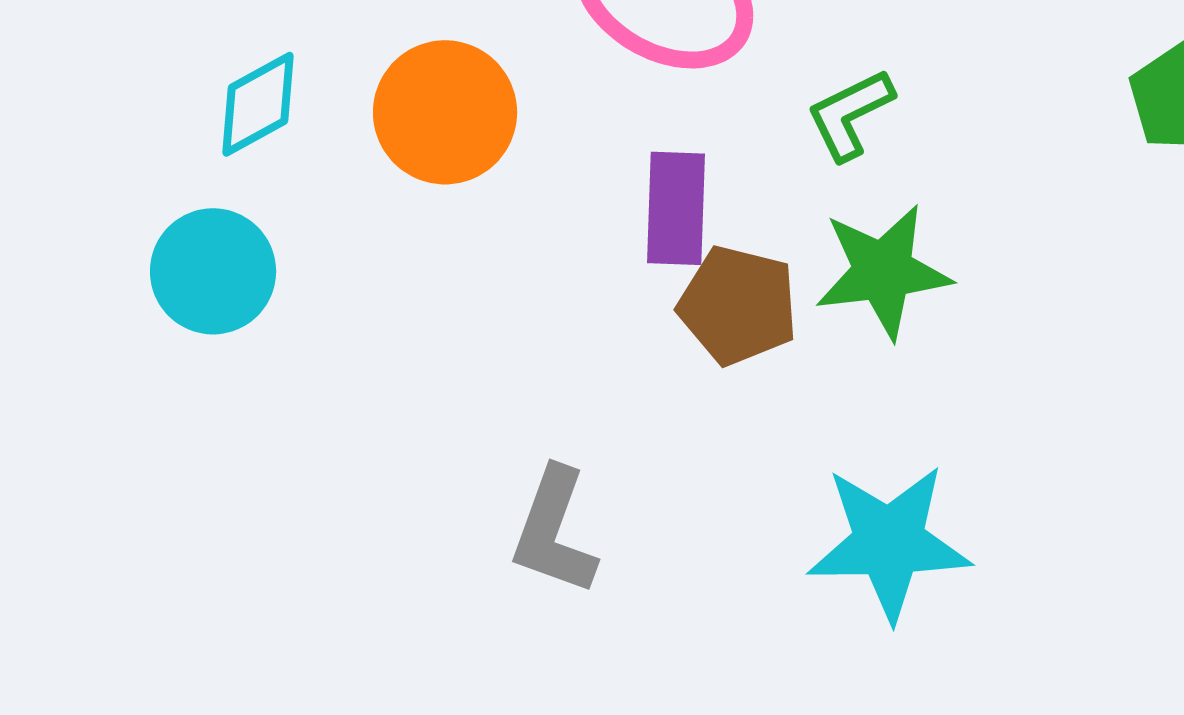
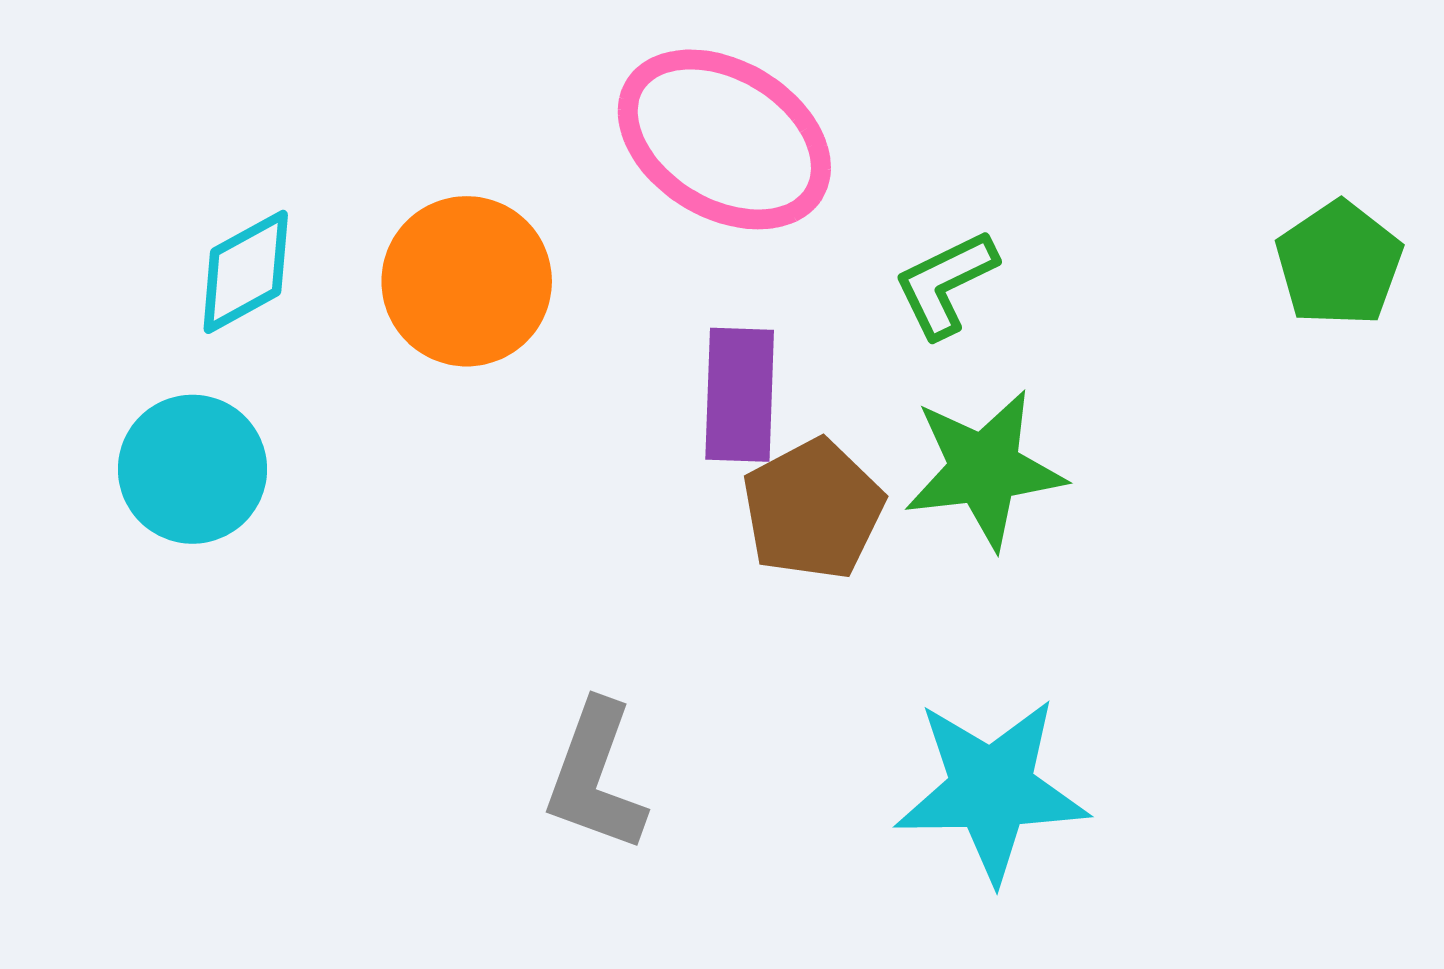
brown pentagon: (738, 305) -> (813, 509), turned 30

